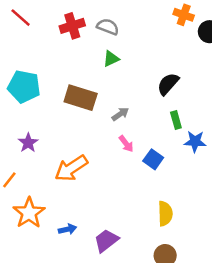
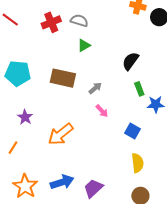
blue square: (153, 159) -> (133, 131), moved
orange star: (29, 213) -> (25, 186), moved
blue arrow: (67, 229) -> (62, 182), size x1.6

